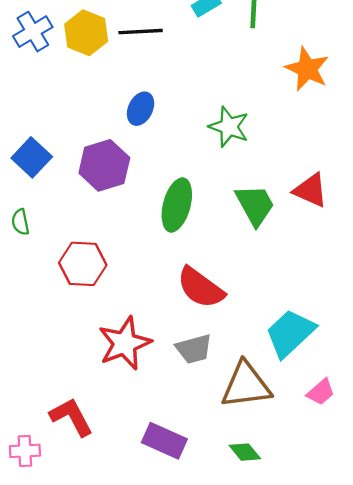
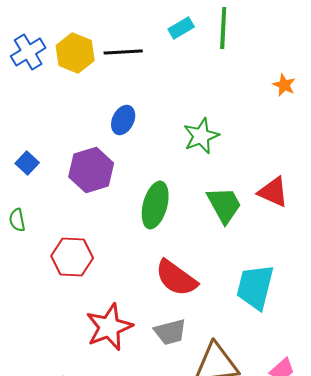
orange star: (307, 69) -> (284, 85), moved, size x0.6
green star: (229, 127) -> (201, 136), turned 30
blue square: (32, 157) -> (27, 163), size x0.7
cyan trapezoid: (290, 333) -> (255, 287), moved, turned -33

